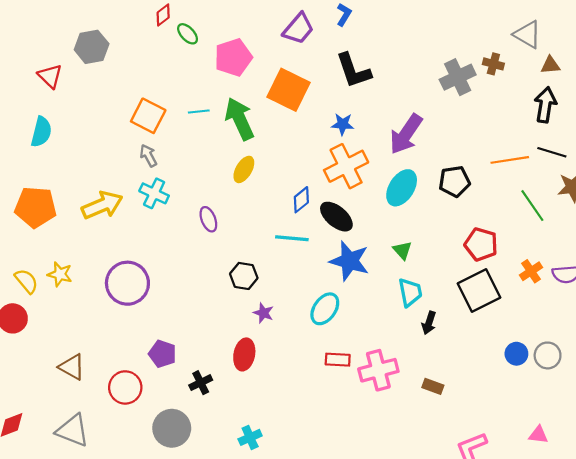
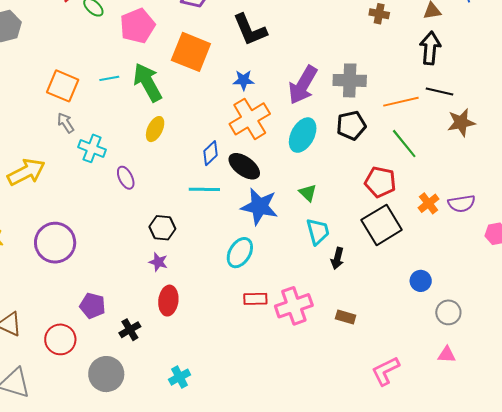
gray cross: (458, 77) -> (350, 80), moved, turned 32
cyan cross: (154, 193) -> (92, 148), moved
green line: (532, 206) -> (404, 144), moved
purple star: (263, 313) -> (158, 262), moved
gray circle: (548, 355) -> (448, 312), moved

